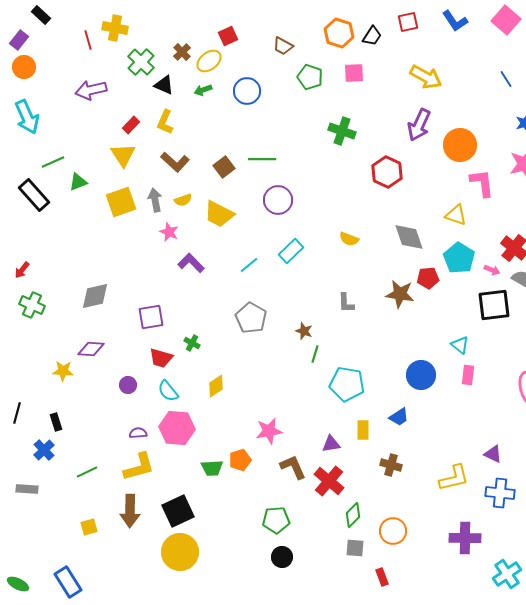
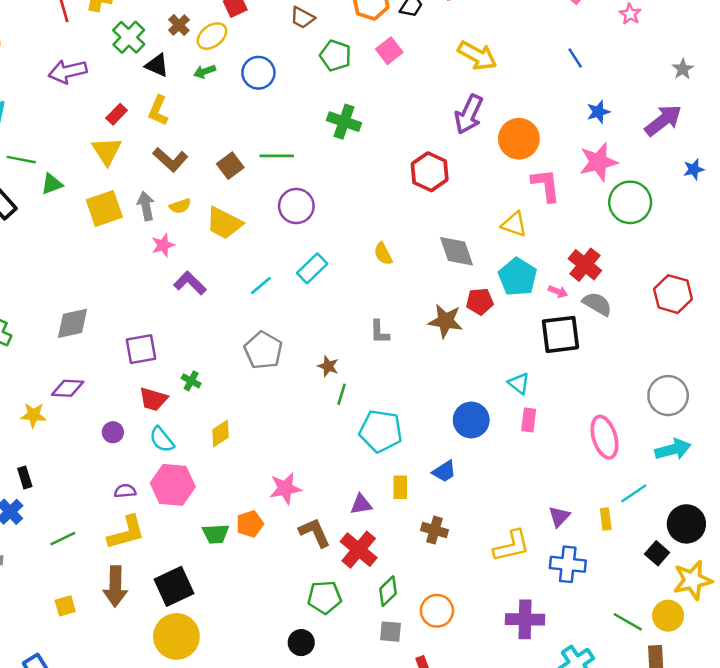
pink square: (354, 73) -> (389, 51), turned -35
green cross: (342, 131) -> (344, 122), moved
green line: (53, 162) -> (21, 160), turned 35
pink star: (169, 232) -> (163, 245), turned 30
yellow semicircle: (349, 239) -> (383, 254), turned 42
purple triangle: (493, 454) -> (559, 517), turned 48
green pentagon: (276, 520) -> (324, 597), moved

